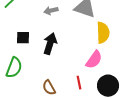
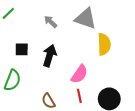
gray arrow: (51, 11) -> (51, 22), turned 56
pink semicircle: (94, 60) -> (79, 74), moved

